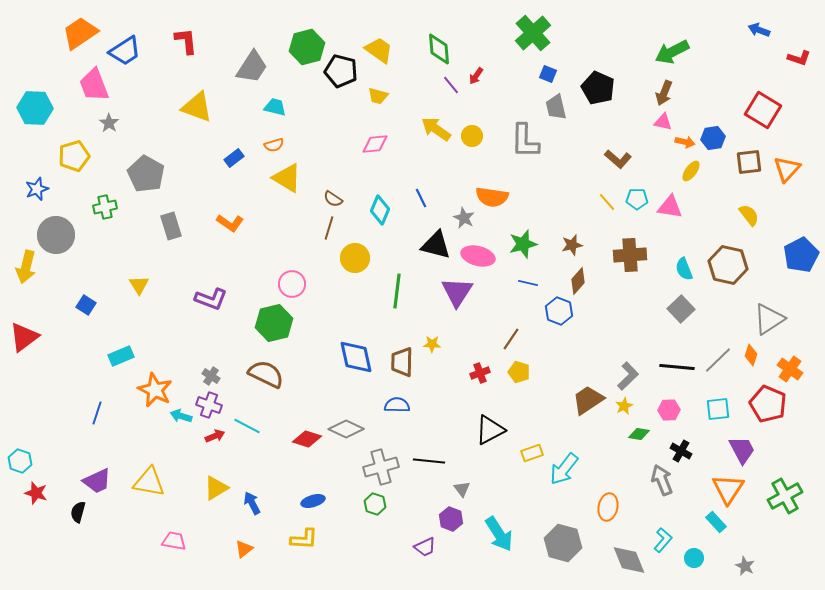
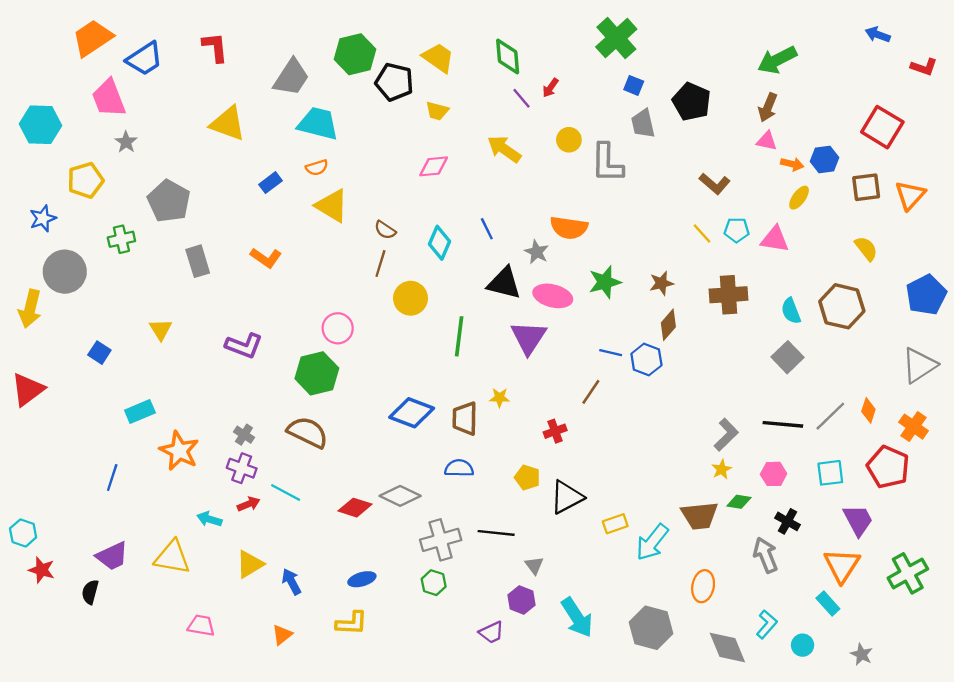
cyan trapezoid: (275, 107) -> (318, 124), size x1.6
yellow circle: (472, 136) -> (569, 140), moved
blue line: (528, 283) -> (611, 353), moved
gray triangle: (769, 319) -> (919, 365), moved
blue diamond: (356, 357) -> (412, 413), turned -57
yellow pentagon: (519, 372) -> (527, 477), moved
brown trapezoid: (588, 400) -> (700, 516), moved, turned -152
cyan arrow: (181, 416) -> (209, 519), moved

